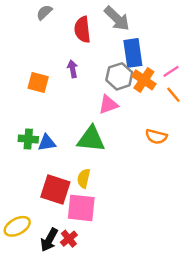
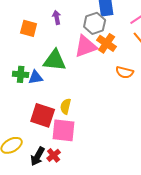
orange cross: (144, 80) -> (107, 43), moved
pink triangle: (108, 105) -> (86, 46), size x1.4
green triangle: (91, 139) -> (55, 60), moved

